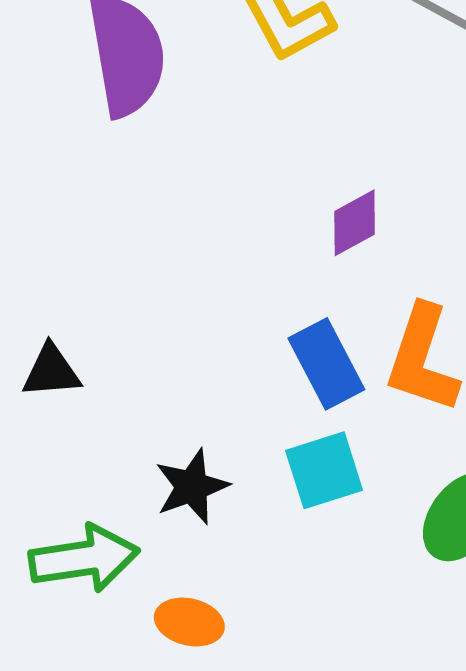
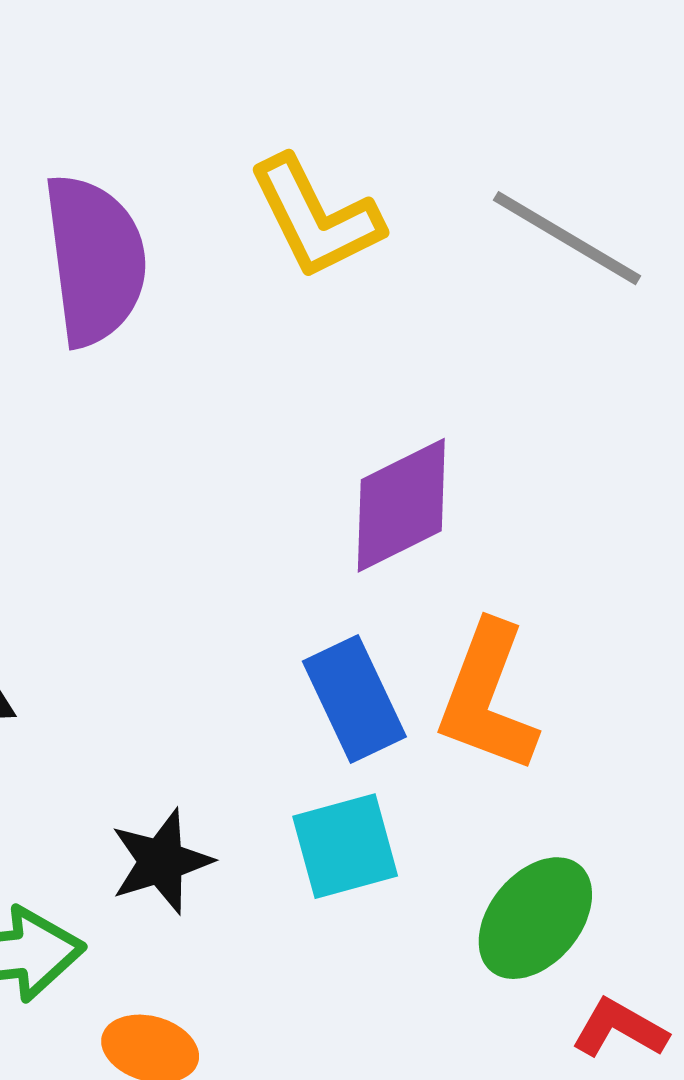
purple diamond: (355, 223) -> (401, 505), size x1.5

